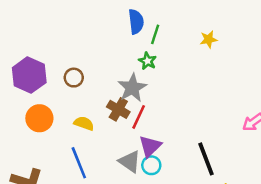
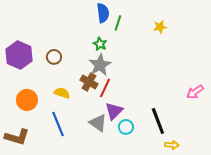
green star: (148, 61) -> (100, 44), moved
orange circle: (39, 118) -> (27, 100), moved
cyan circle: (151, 165) -> (126, 127), moved

